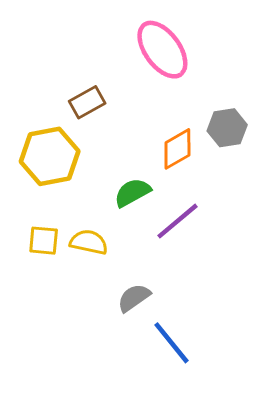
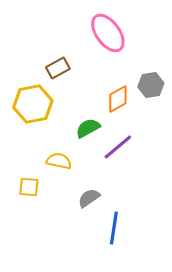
yellow square: (44, 241) -> (29, 187), moved
blue line: (171, 343) -> (114, 228), turned 48

